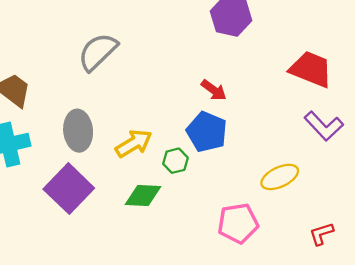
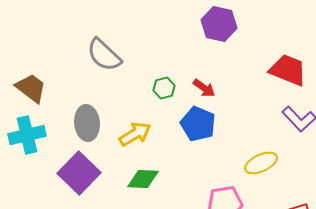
gray semicircle: (98, 52) -> (104, 55), turned -93
green hexagon: (175, 161) -> (164, 88), moved

